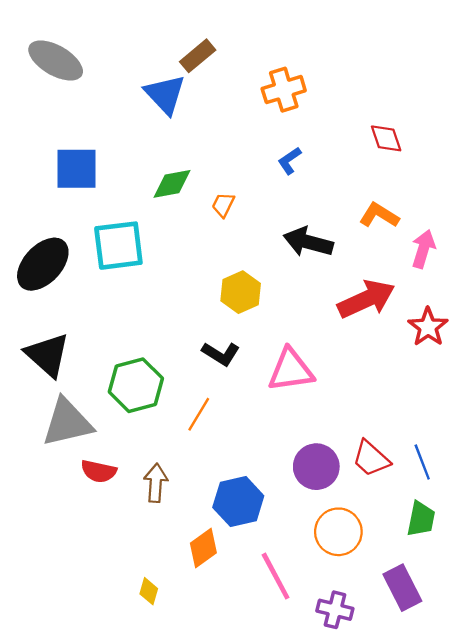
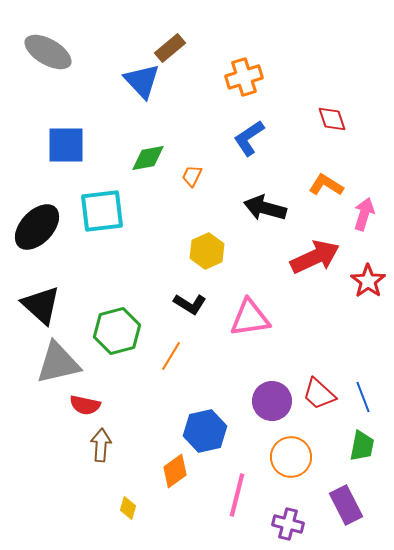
blue L-shape: (290, 161) -> (249, 138), size x1.5
brown arrow: (156, 483) -> (101, 445), moved
pink line: (276, 576) -> (237, 495), turned 42

